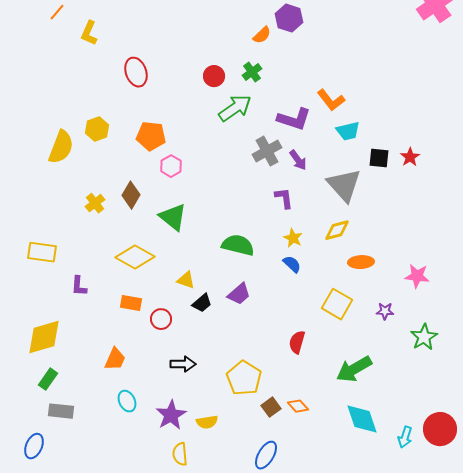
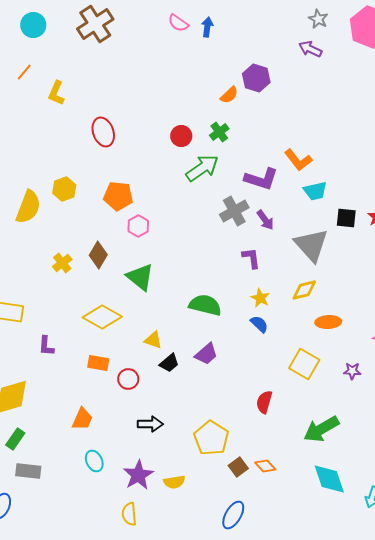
yellow semicircle: (180, 454) -> (129, 514), moved

